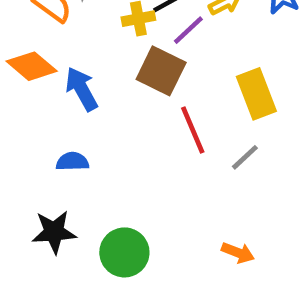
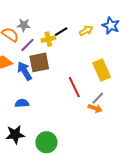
purple line: (188, 30) -> (28, 45), moved
brown square: (161, 71) -> (39, 62), moved, turned -35
orange arrow: (238, 253) -> (95, 108), moved

